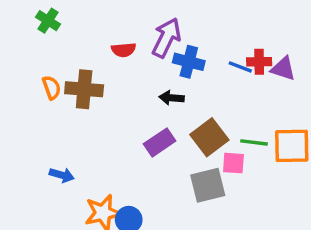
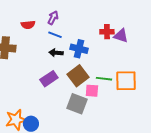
purple arrow: (166, 38) -> (53, 18), size x0.6
blue cross: (189, 62) -> (79, 49), moved
blue line: (240, 67) -> (55, 35), moved
gray square: (208, 185) -> (77, 104), turned 35

